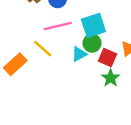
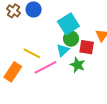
pink line: (58, 26) -> (45, 67), moved
green star: (111, 78) -> (78, 65), moved

